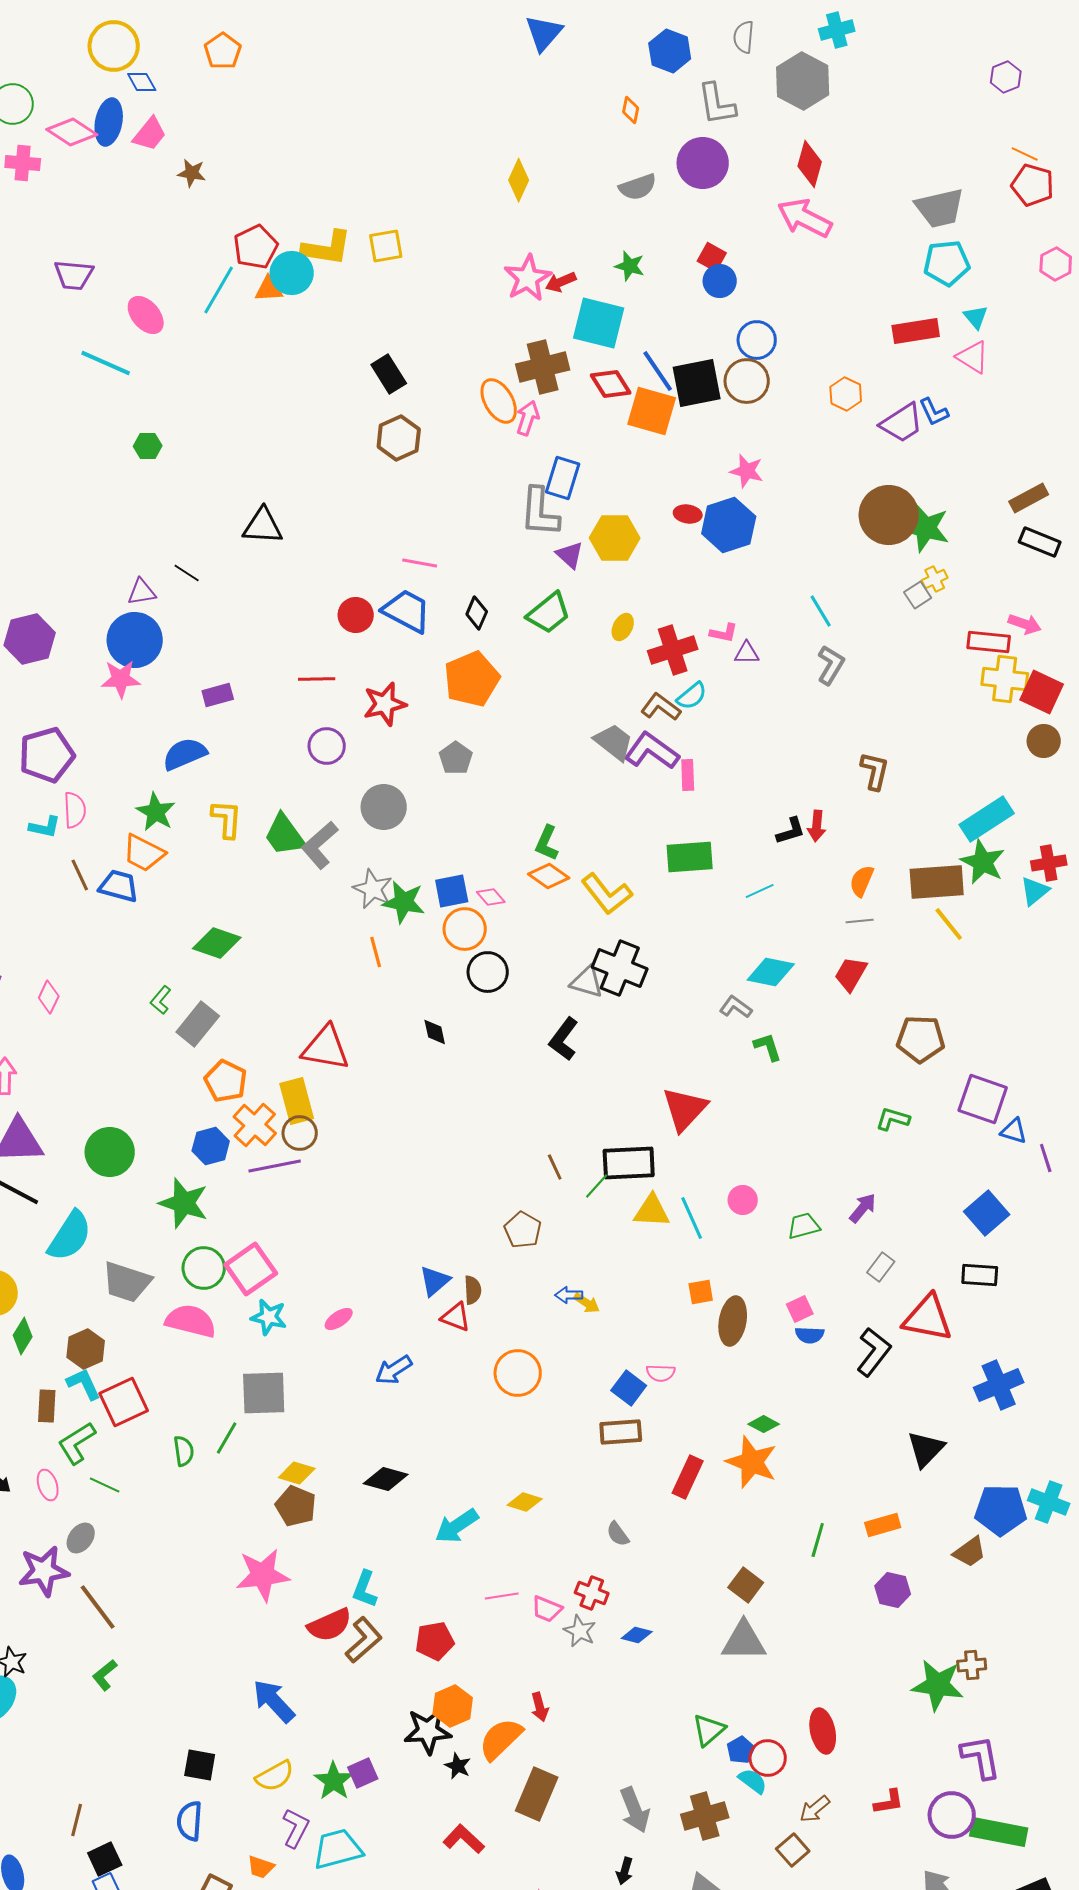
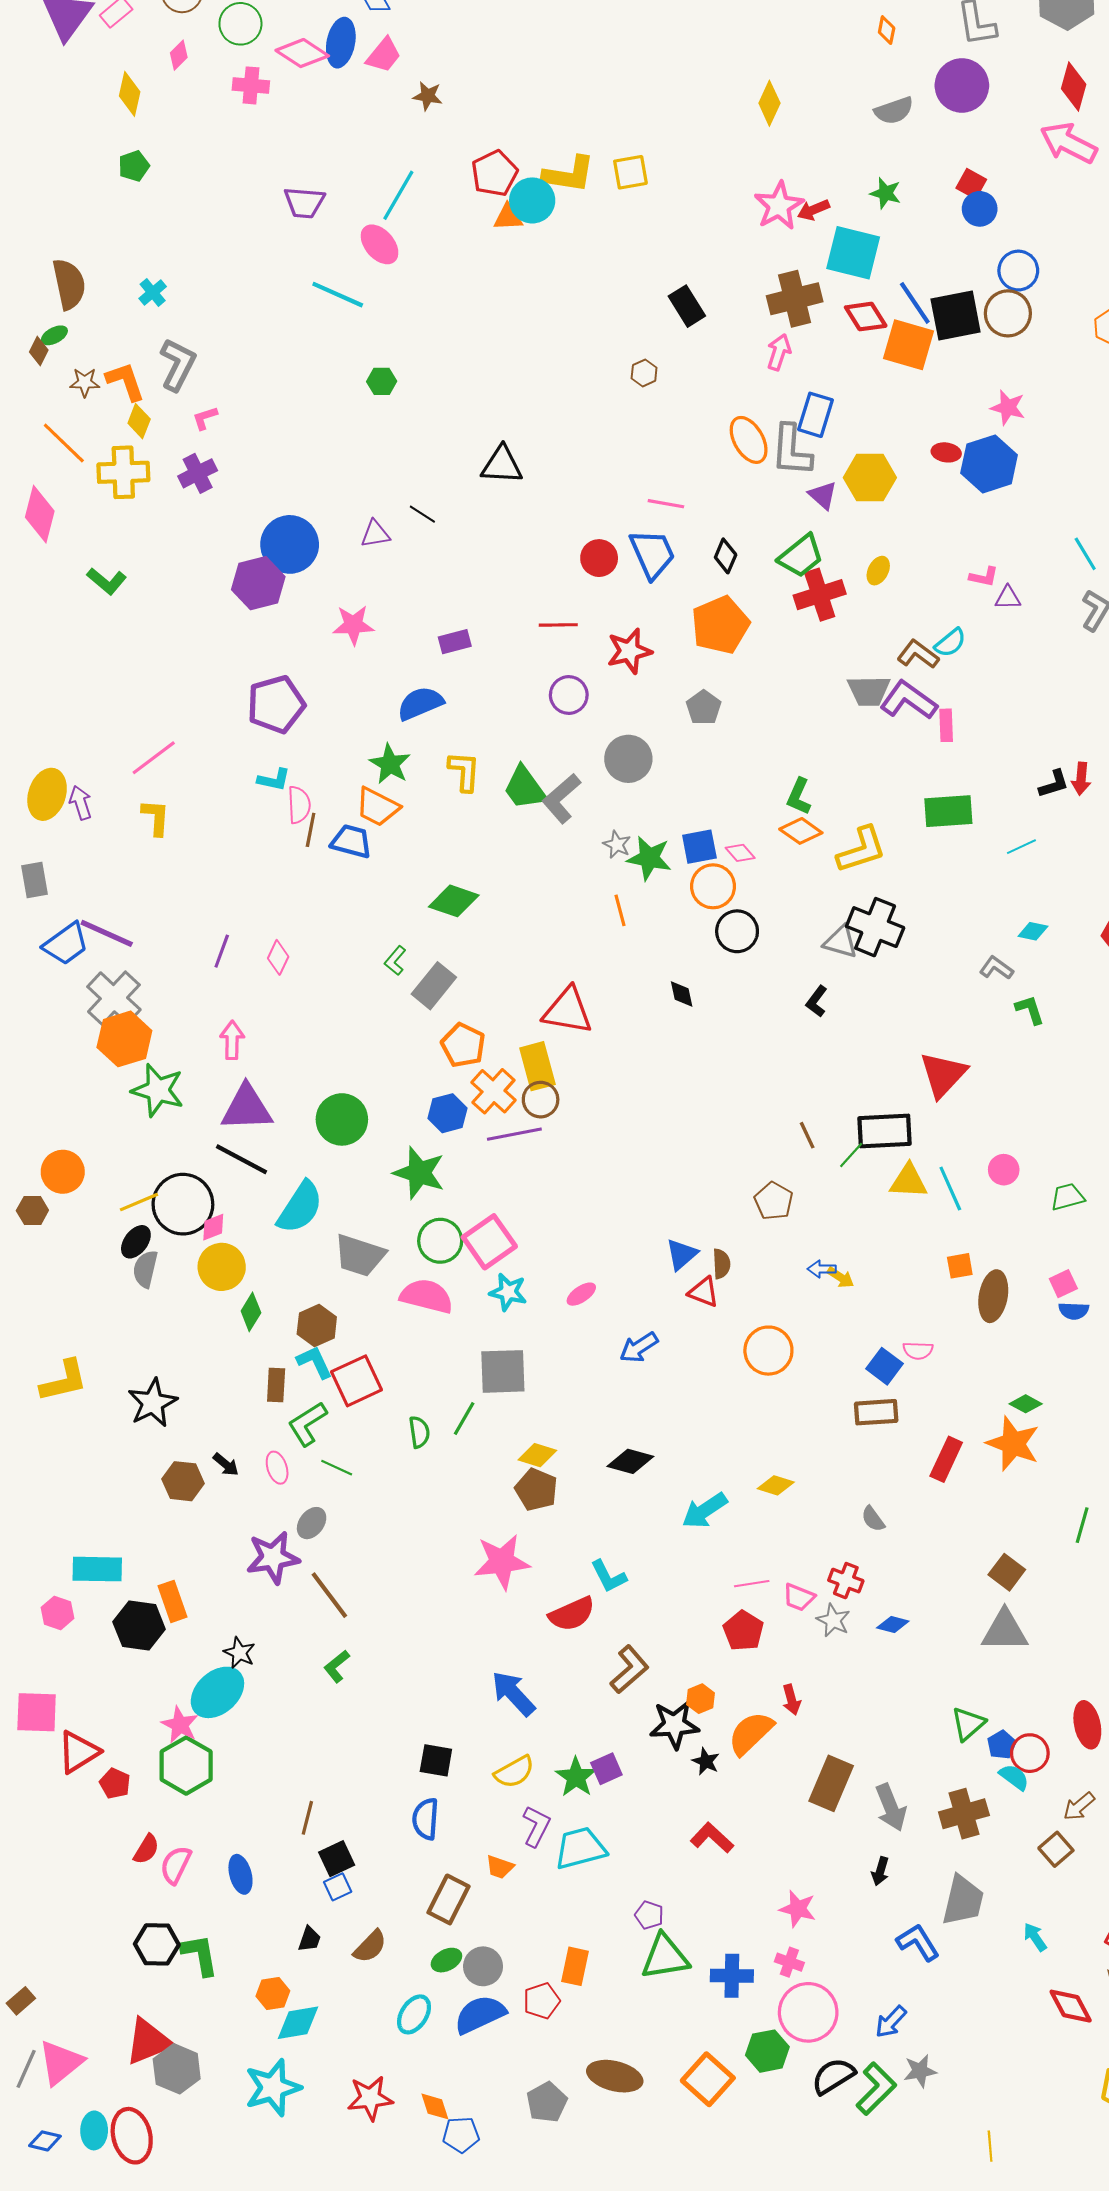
cyan line: (219, 290) -> (398, 195), moved
black rectangle: (389, 374) -> (687, 306), moved
orange ellipse: (499, 401) -> (749, 440), moved
brown hexagon: (399, 438) -> (644, 373), size x0.6
blue trapezoid: (407, 611) -> (652, 554), turned 38
blue circle: (135, 640) -> (290, 544), moved
red cross: (673, 650) -> (820, 595), moved
gray trapezoid: (614, 742) -> (869, 691), turned 141
pink semicircle: (75, 810) -> (299, 805), moved
brown line: (80, 875) -> (311, 830), turned 36
gray star: (373, 889) -> (617, 845), size x0.7
yellow L-shape: (607, 894) -> (861, 850), turned -70
cyan diamond: (771, 972) -> (1033, 931), size x0.6
black L-shape: (564, 1039) -> (817, 1001), size x0.7
cyan L-shape: (365, 1589) -> (608, 1576), turned -48
brown L-shape: (364, 1640) -> (629, 1669), moved
red pentagon: (435, 1641) -> (743, 1631), moved, turned -30
orange hexagon: (453, 1706) -> (700, 1699), size x0.7
brown rectangle: (537, 1794) -> (831, 1783), moved

